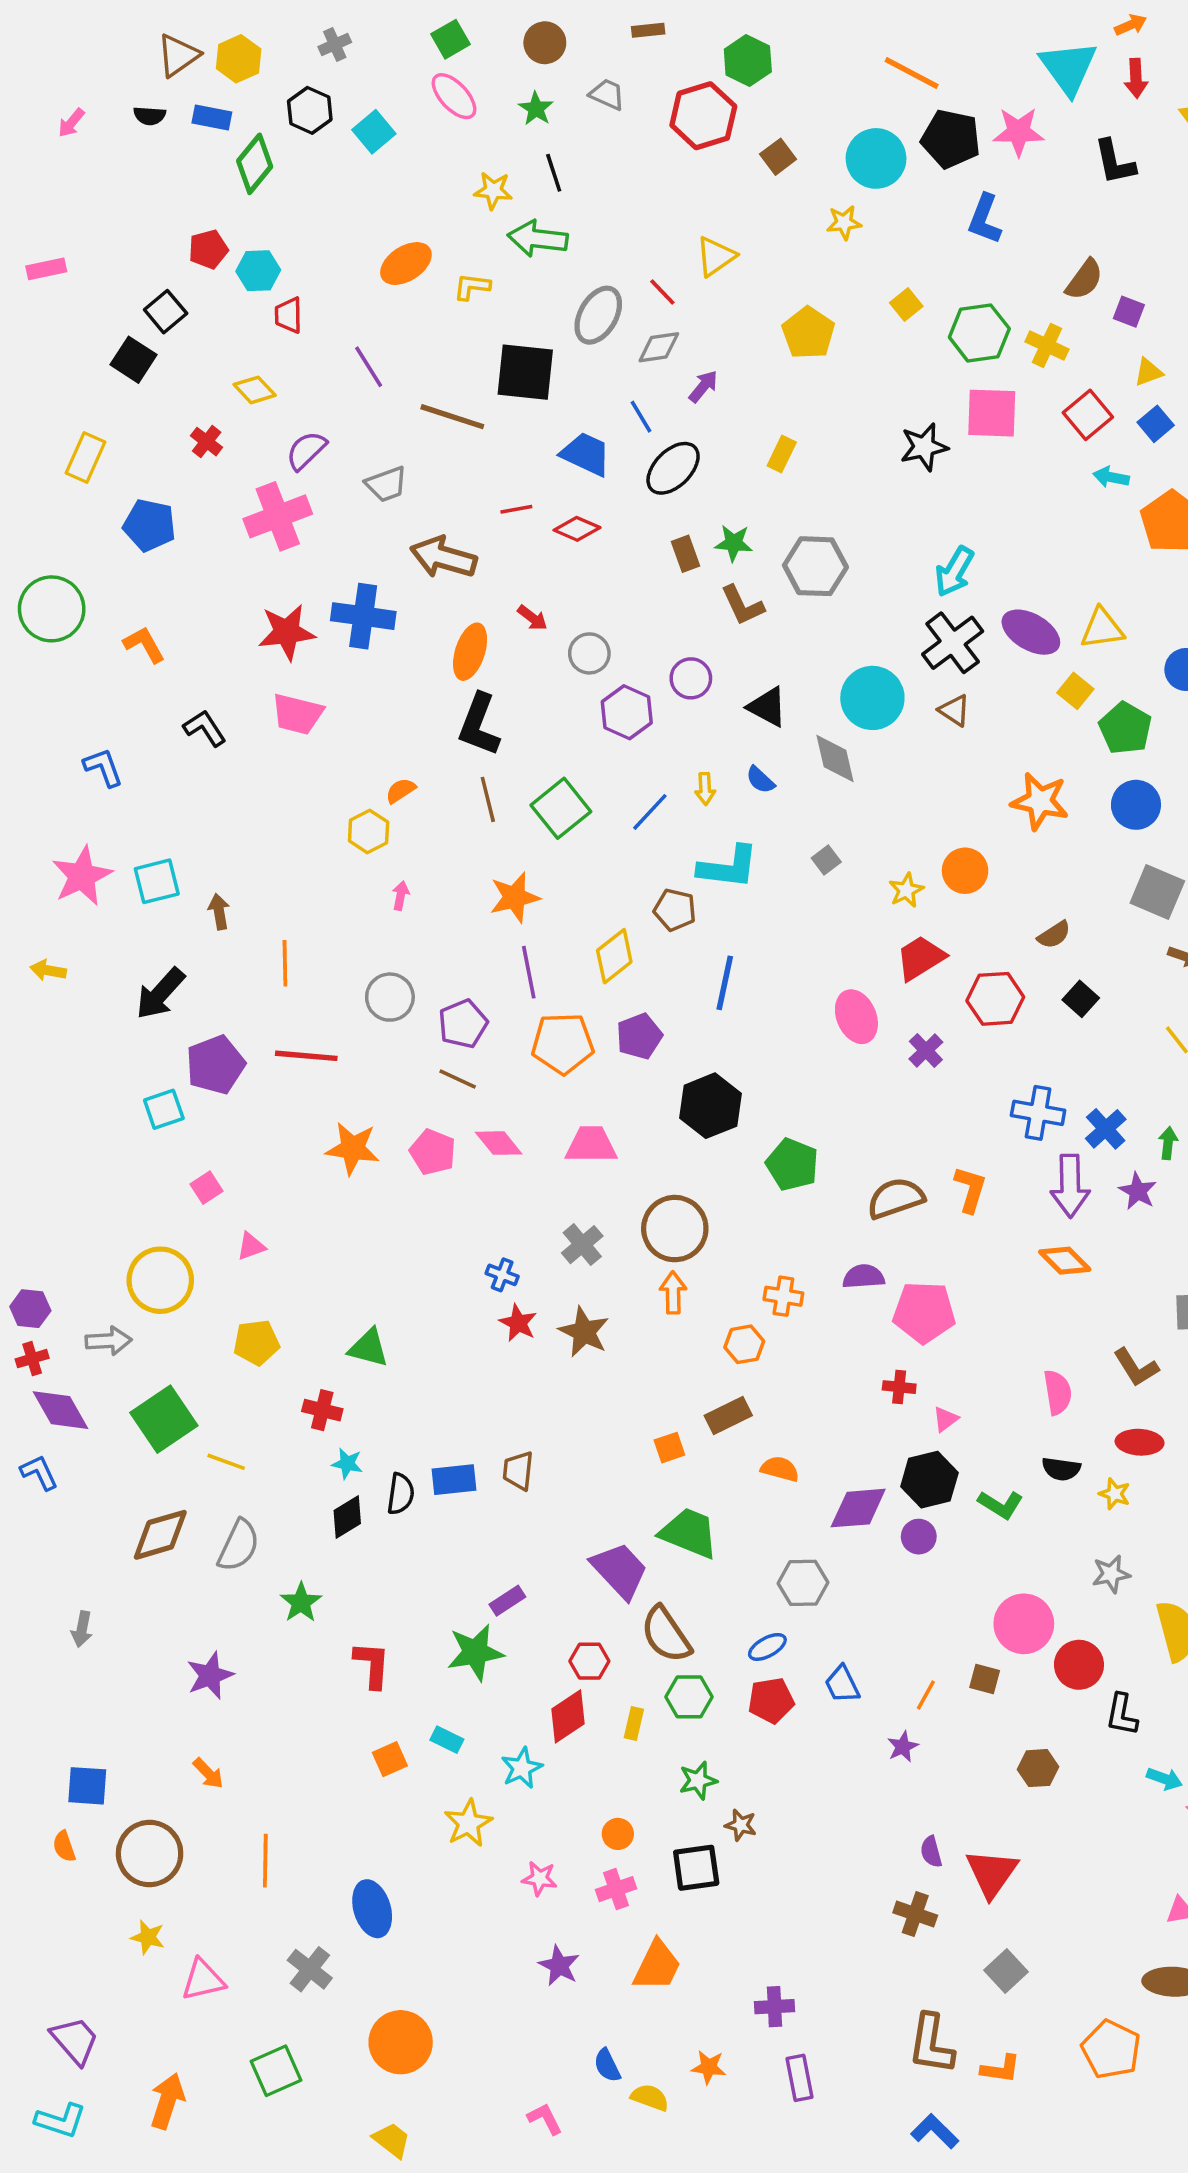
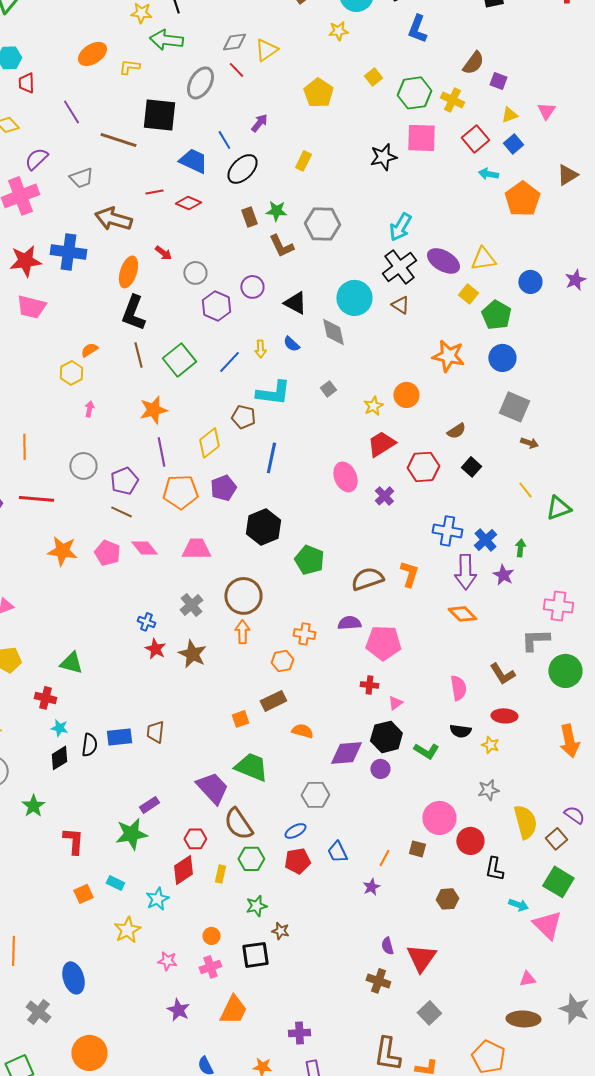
gray diamond: (659, 347) -> (234, 42), moved

